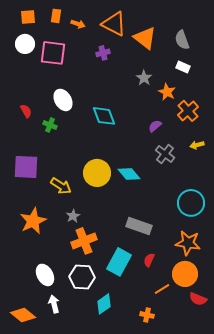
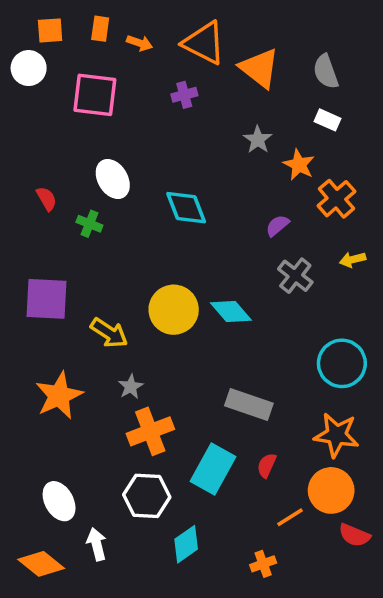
white circle: (25, 44) -> (29, 68), moved
white ellipse: (45, 275) -> (59, 501), moved
orange cross: (147, 315) -> (263, 564), turned -32

